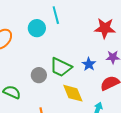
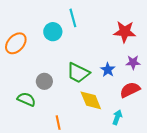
gray circle: (39, 75) -> (44, 81), moved

